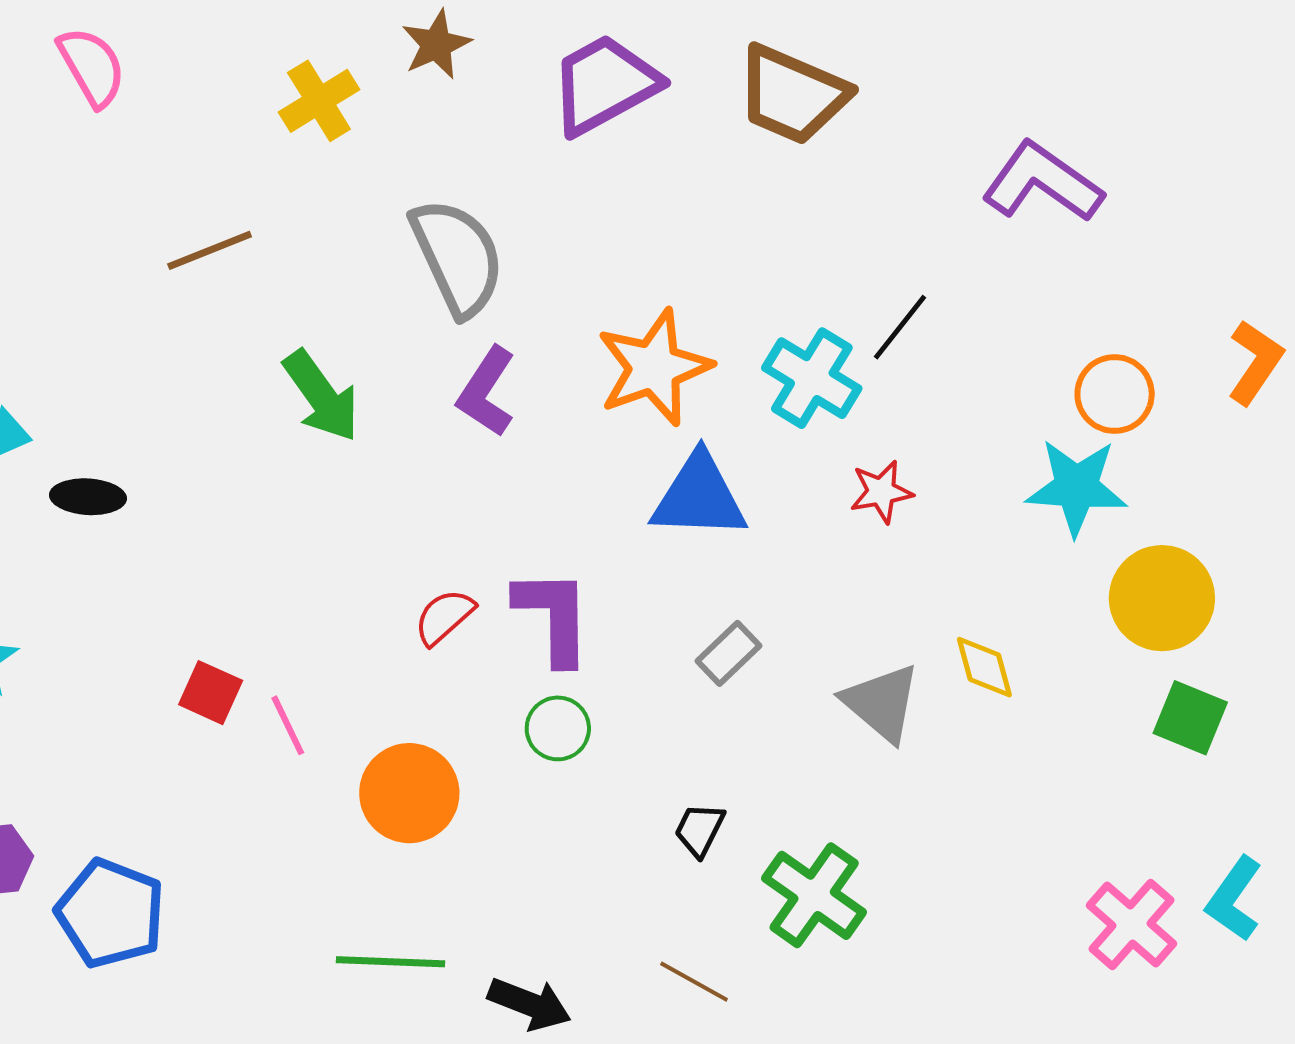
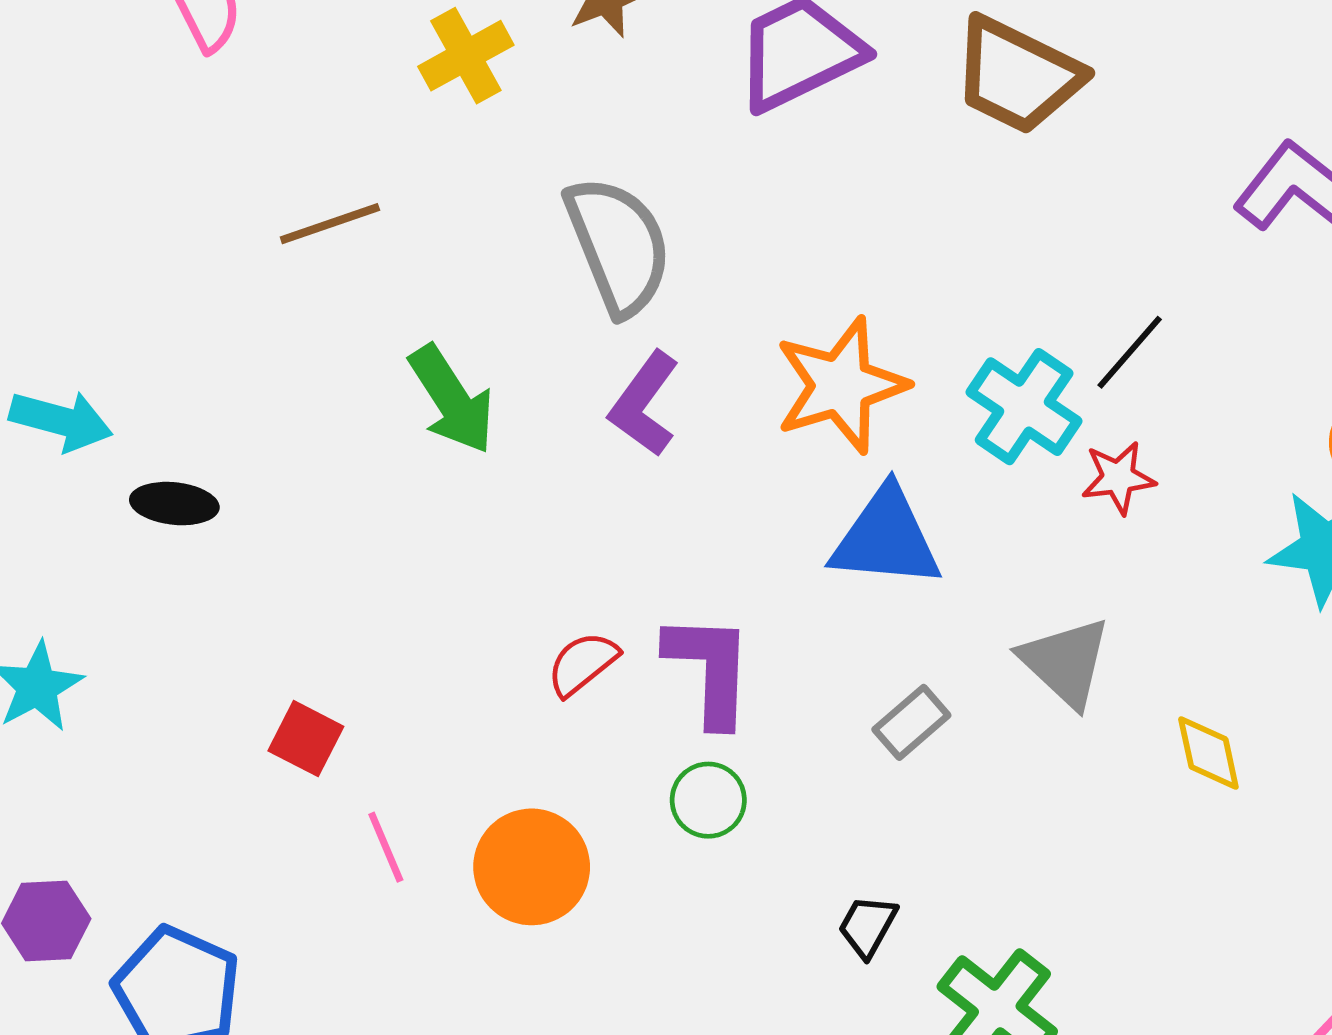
red star: (881, 492) -> (1118, 478), moved
gray triangle: (881, 703) -> (1065, 662), moved
pink line: (288, 725) -> (386, 847), moved

